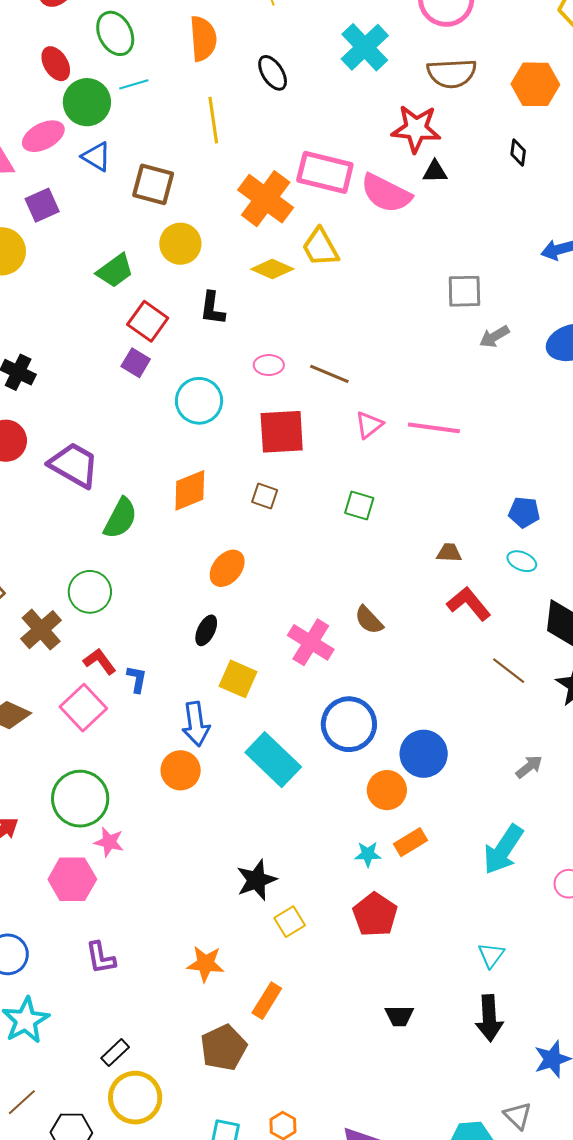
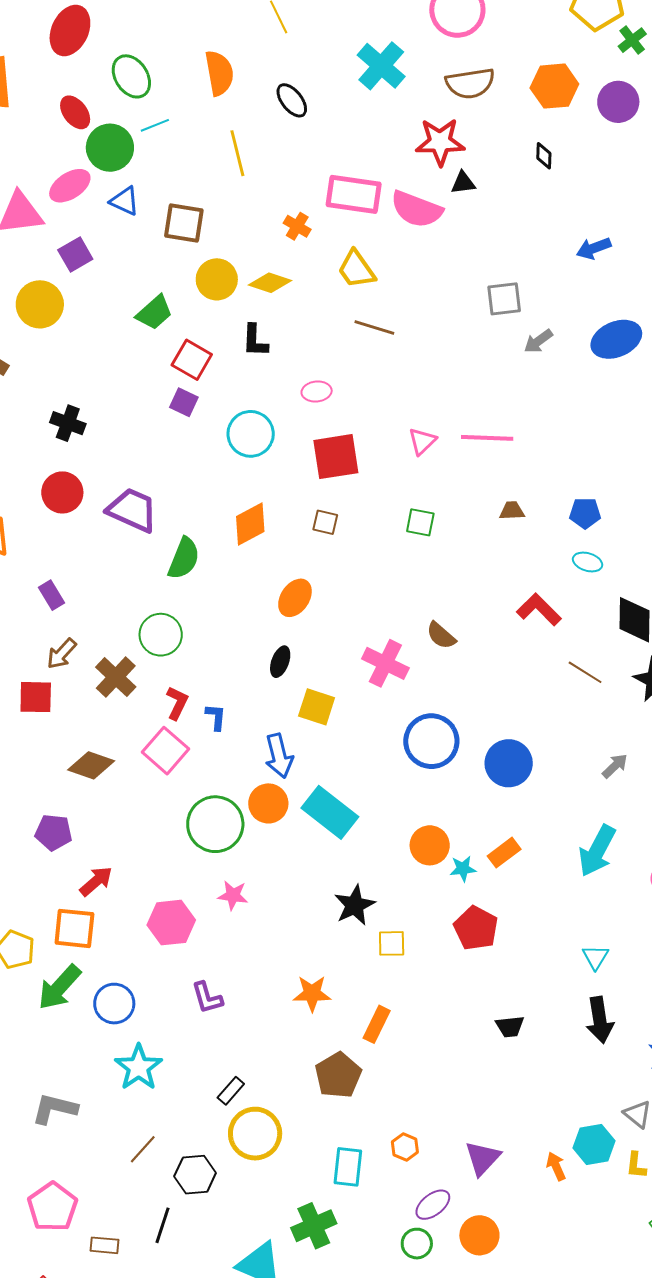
orange cross: (266, 199) -> (297, 226), size x0.5
yellow diamond: (272, 269) -> (270, 283), moved
brown line: (329, 374) -> (374, 327), moved
brown trapezoid: (449, 553) -> (512, 511), moved
red L-shape: (100, 661) -> (177, 703), turned 68
cyan rectangle: (273, 760) -> (330, 812), moved
orange circle: (387, 790) -> (430, 845), moved
green circle: (80, 799) -> (215, 824), moved
pink star: (109, 842) -> (233, 895), moved
yellow square: (290, 922) -> (392, 943), turned 36

